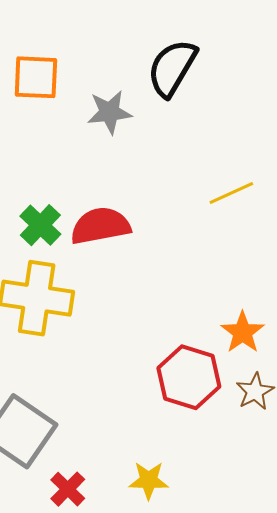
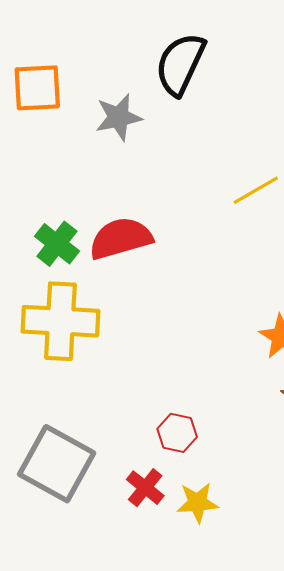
red hexagon: (189, 377) -> (177, 433), moved, size x0.6
red cross: (68, 489) -> (145, 488), moved

